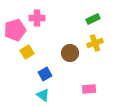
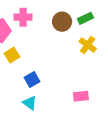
yellow cross: (95, 43) -> (88, 45), turned -35
brown circle: (70, 53) -> (62, 22), moved

